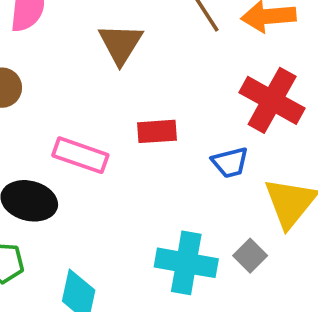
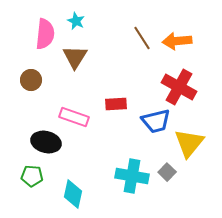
brown triangle: (121, 44) -> (75, 57), moved
blue trapezoid: (230, 162) -> (156, 121), size x1.4

